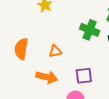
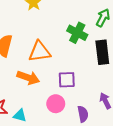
orange triangle: (55, 51) -> (39, 52), size x1.6

